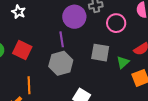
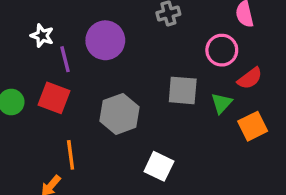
purple circle: (74, 17) -> (105, 40), moved
pink circle: (116, 23) -> (222, 50), moved
purple line: (62, 39) -> (65, 59), moved

